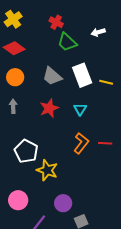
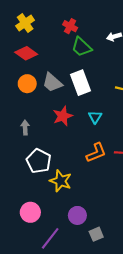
white rectangle: (82, 75) -> (81, 83), moved
gray trapezoid: (52, 76) -> (52, 83), moved
gray arrow: (13, 106) -> (25, 128), moved
orange L-shape: (81, 143) -> (96, 153), turned 30

